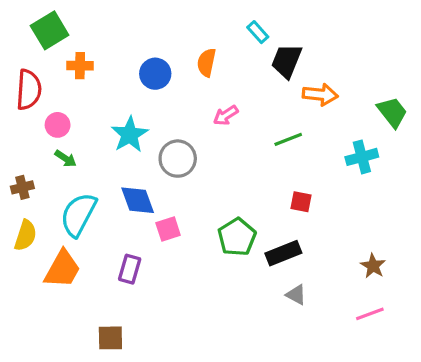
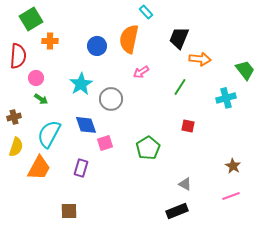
cyan rectangle: (258, 32) -> (146, 12), moved
orange semicircle: (206, 62) -> (129, 39), size x1.6
green line: (288, 139) -> (180, 87), turned -36
black rectangle: (283, 253) -> (177, 211), moved

